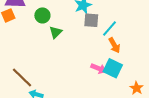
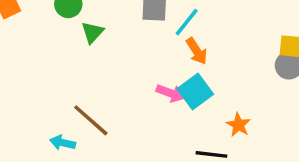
cyan square: (113, 68) -> (195, 92), turned 30
brown line: (22, 78) -> (91, 120), moved

